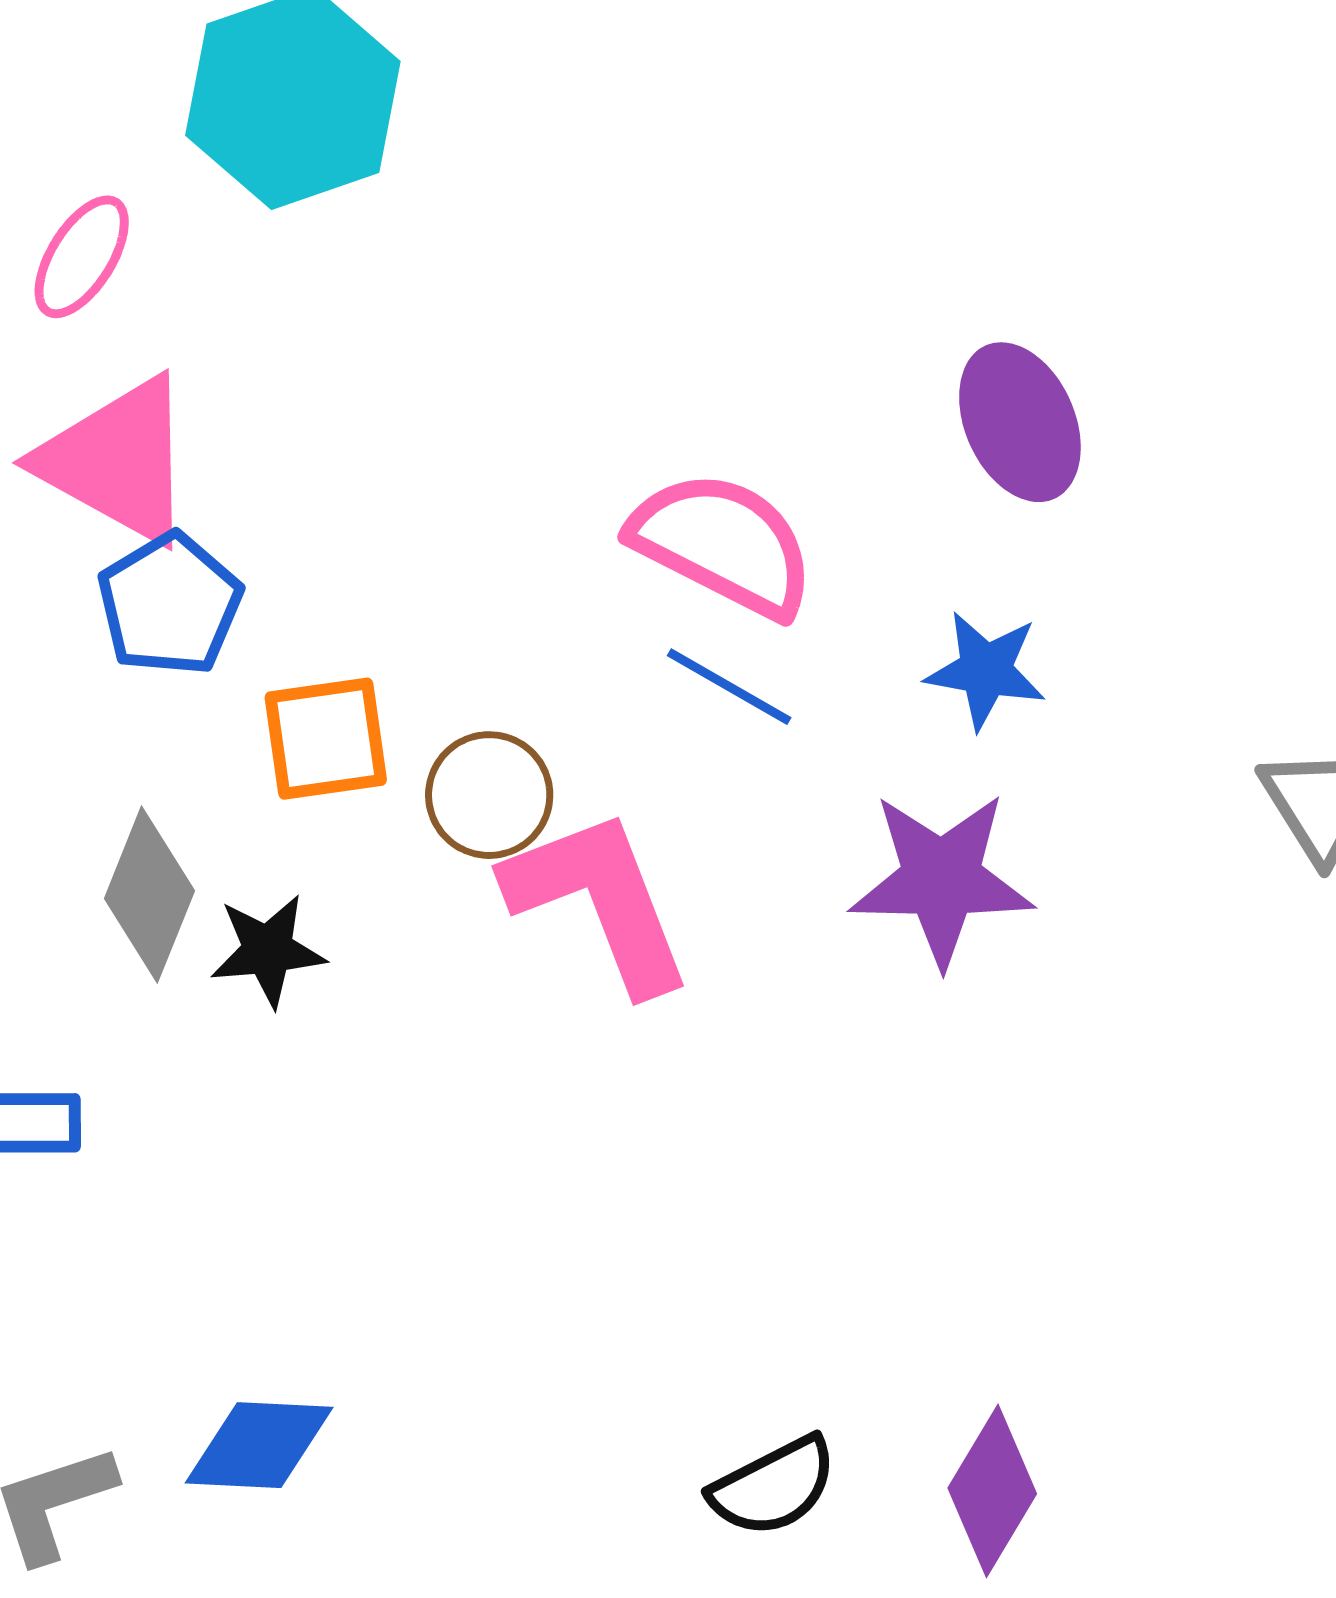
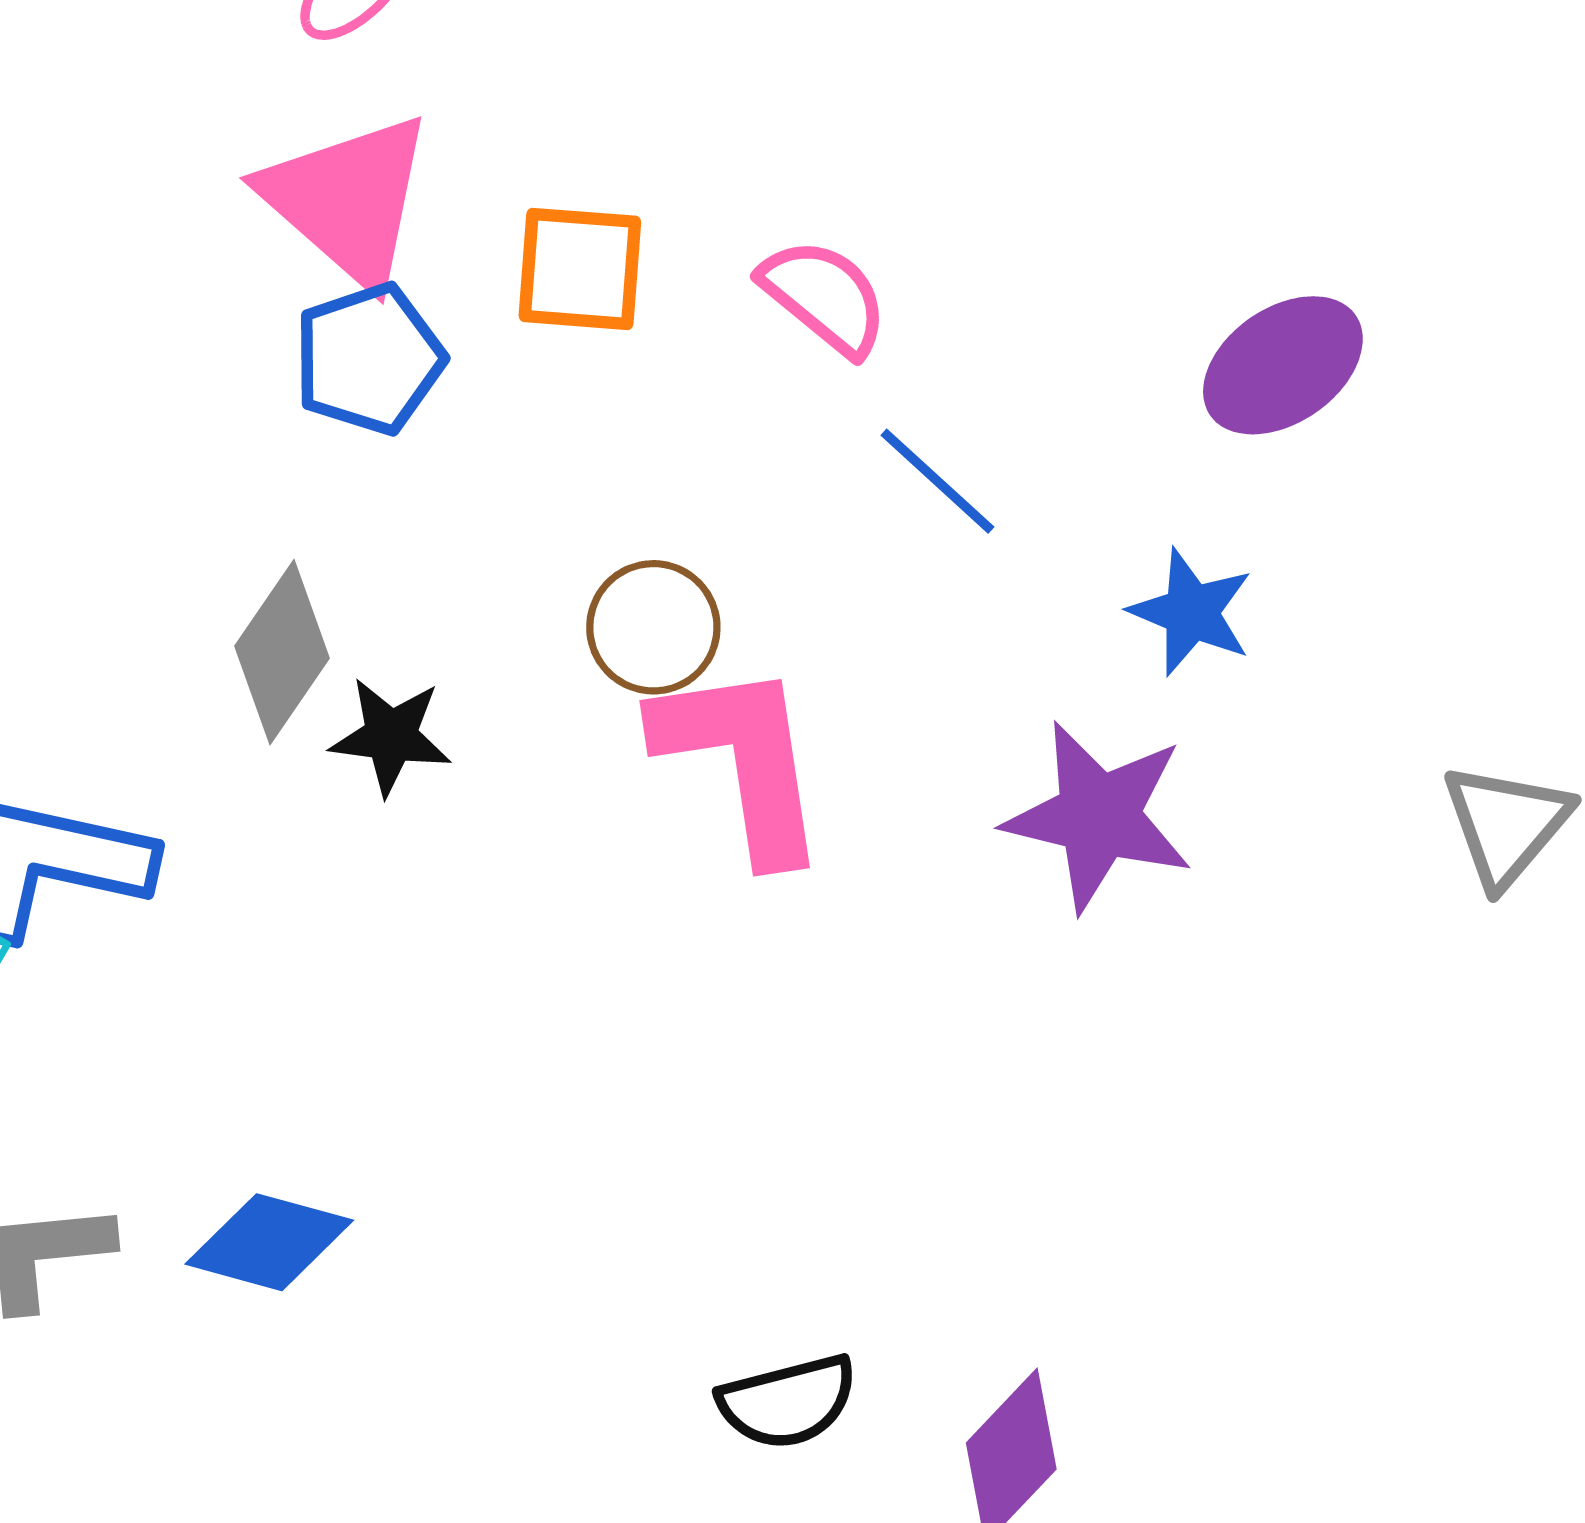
purple ellipse: (1020, 422) -> (1283, 365), turned 67
pink semicircle: (723, 544) -> (824, 297), moved, size x0.7
blue line: (729, 687) -> (937, 481), moved
orange square: (326, 739) -> (580, 269), moved

